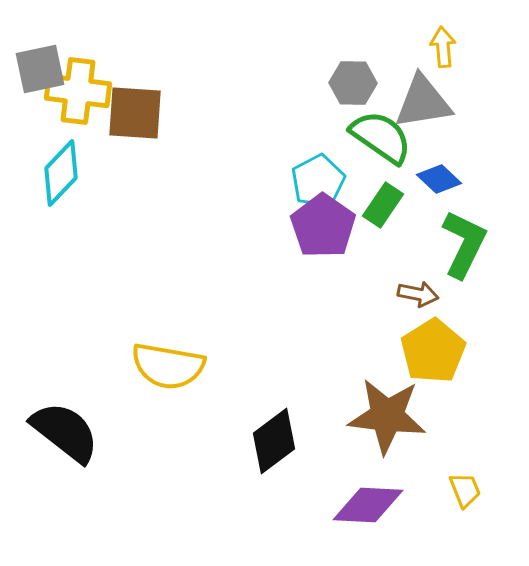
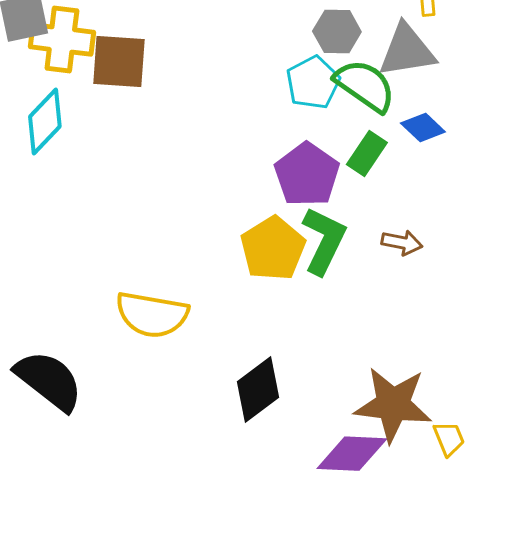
cyan pentagon: (318, 181) -> (313, 83), moved
green L-shape: (464, 244) -> (324, 241), moved
yellow pentagon: (433, 351) -> (273, 249), moved
brown star: (387, 416) -> (393, 405), moved

